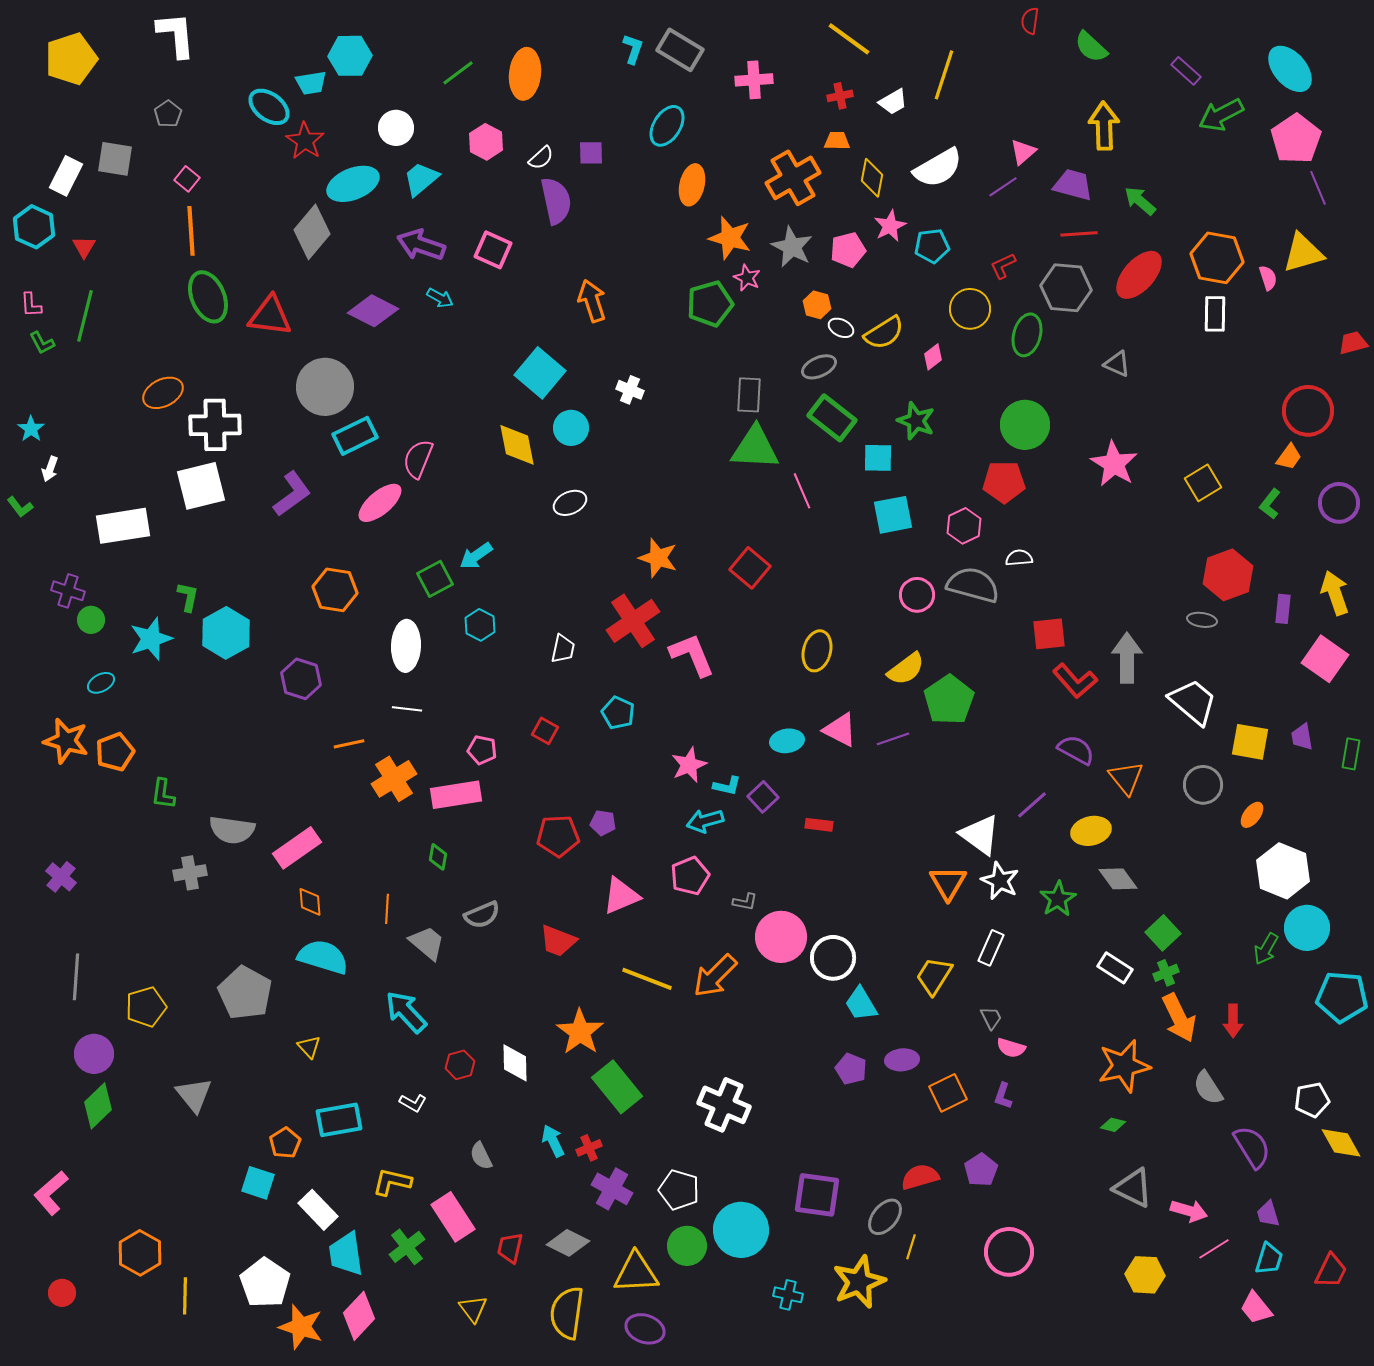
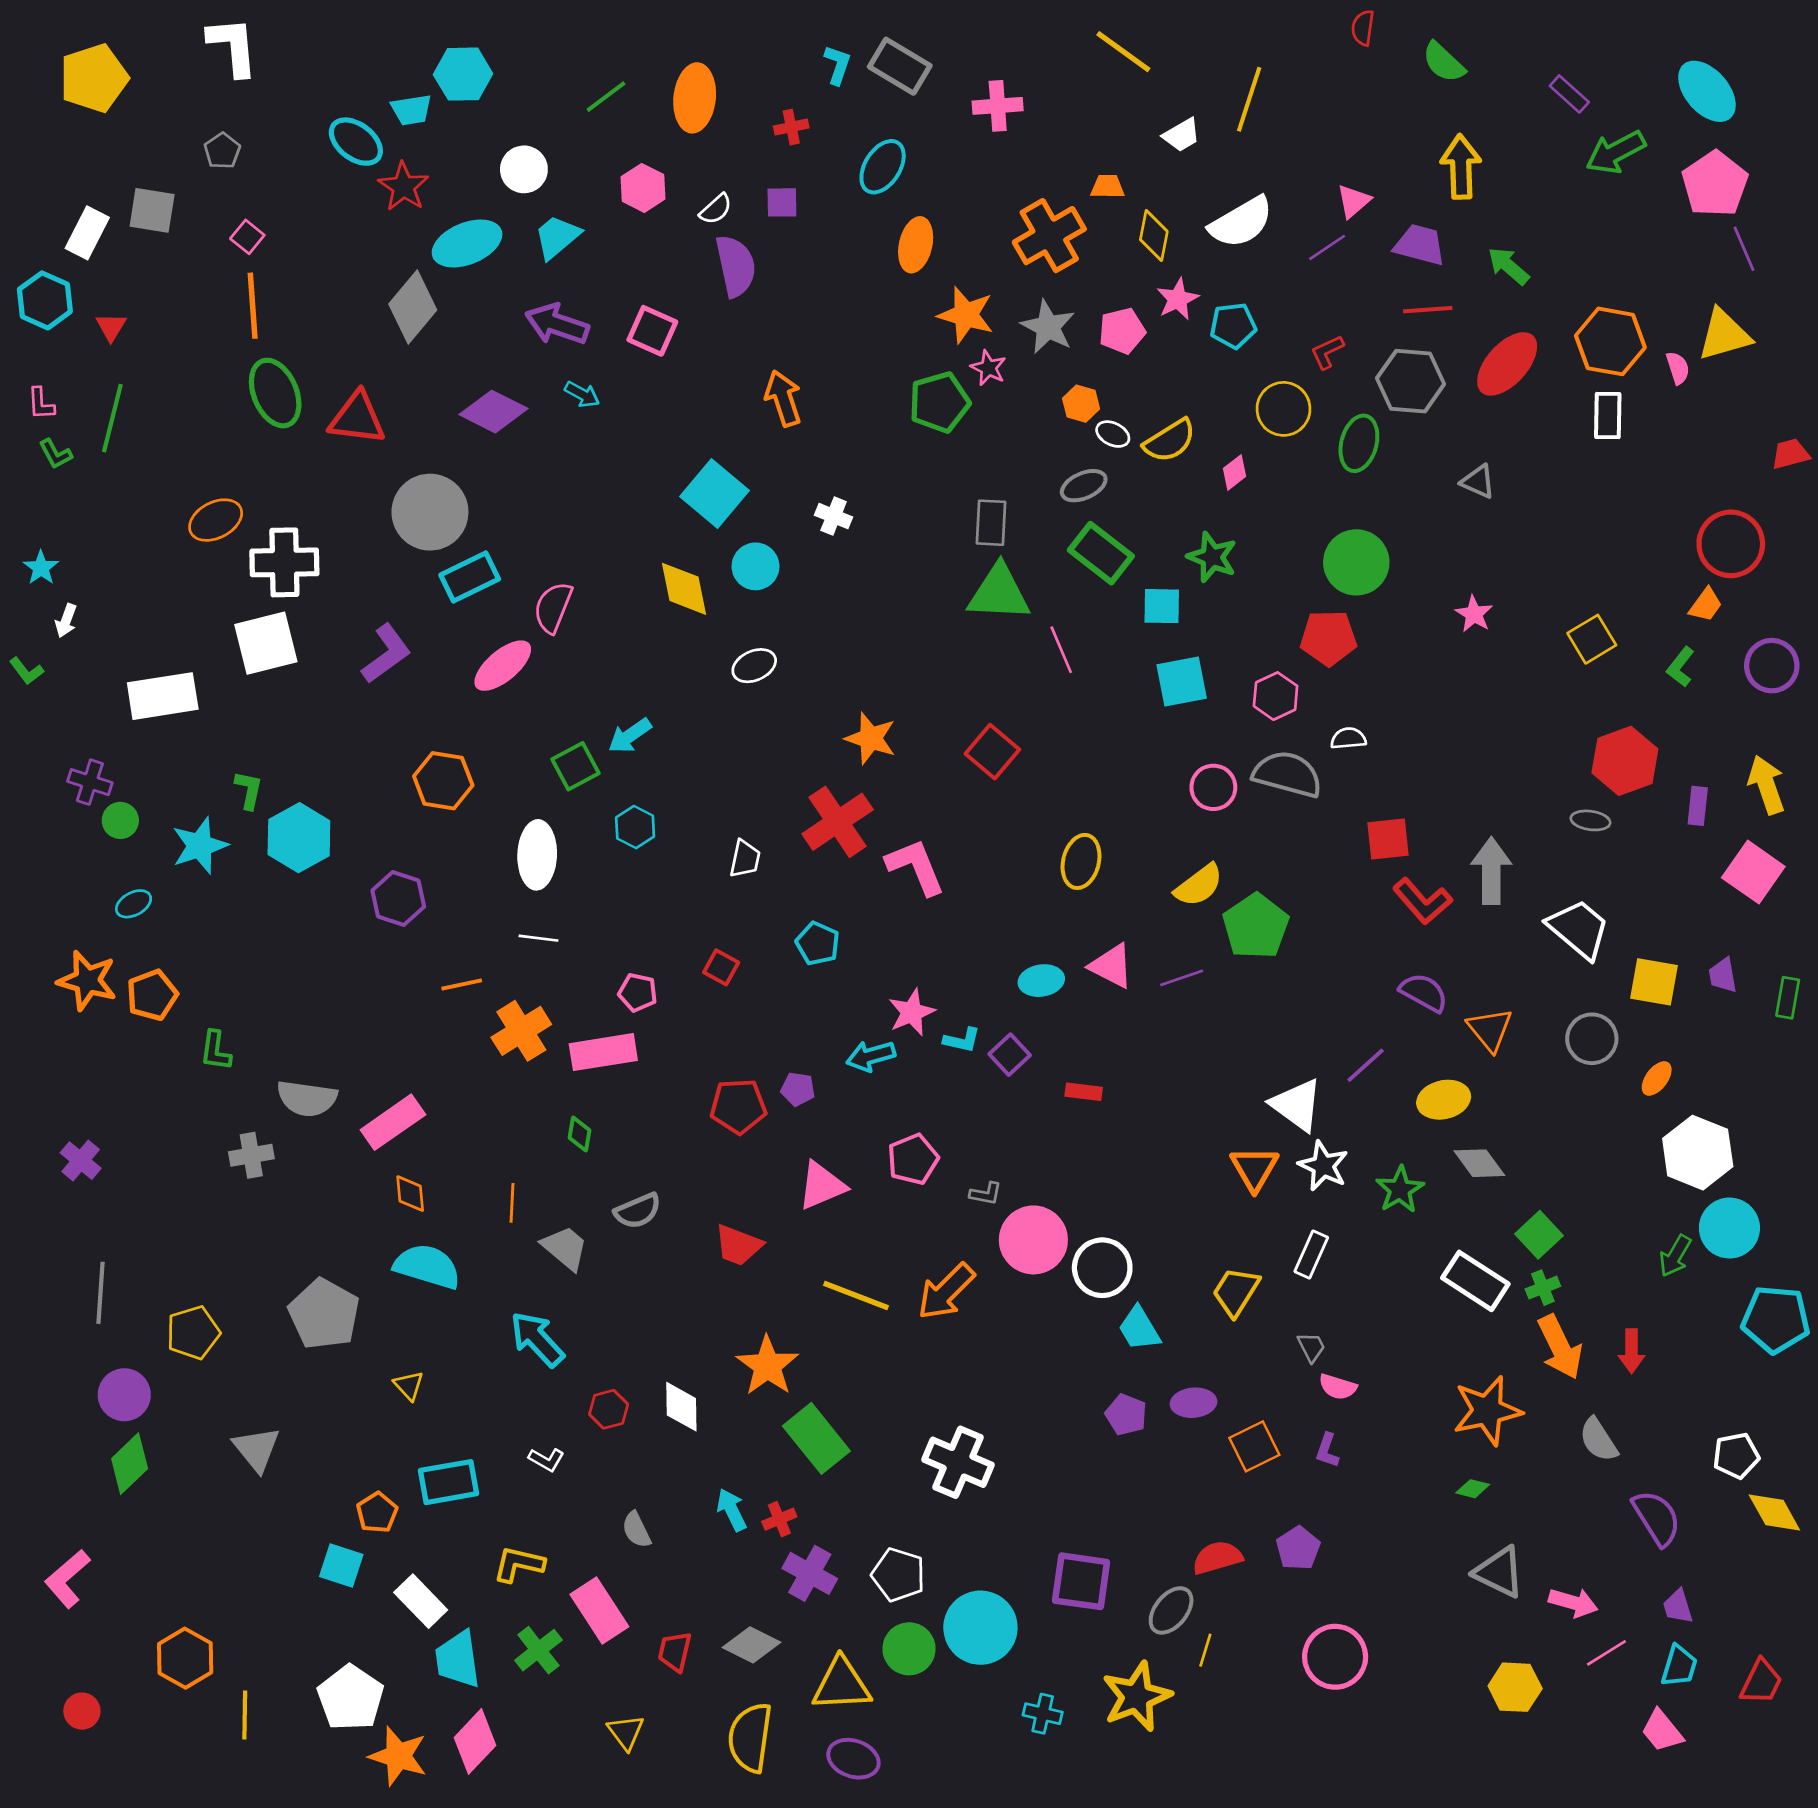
red cross: (840, 96) -> (791, 127), moved
pink star: (1114, 464) -> (1474, 614), size x0.6
cyan arrow: (705, 821) -> (871, 1056), moved
white rectangle: (1115, 968) -> (1475, 1281), size x1.4

